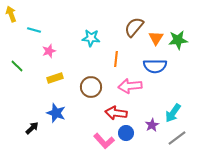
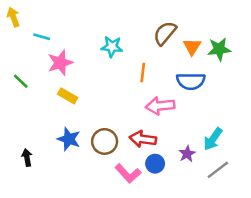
pink star: (49, 51) -> (60, 63), size x1.5
yellow rectangle: (55, 78) -> (68, 96), turned 49
brown circle: (91, 87) -> (105, 141), moved
black arrow: (32, 128) -> (27, 158), moved, turned -56

